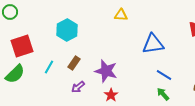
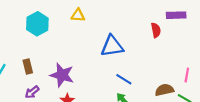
cyan hexagon: (67, 30) -> (37, 24), moved
brown rectangle: (74, 63) -> (28, 66), turned -48

